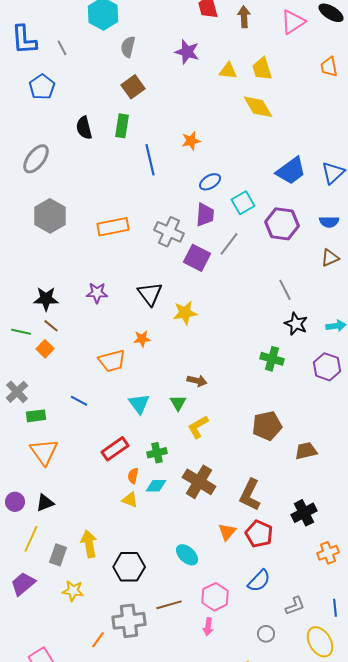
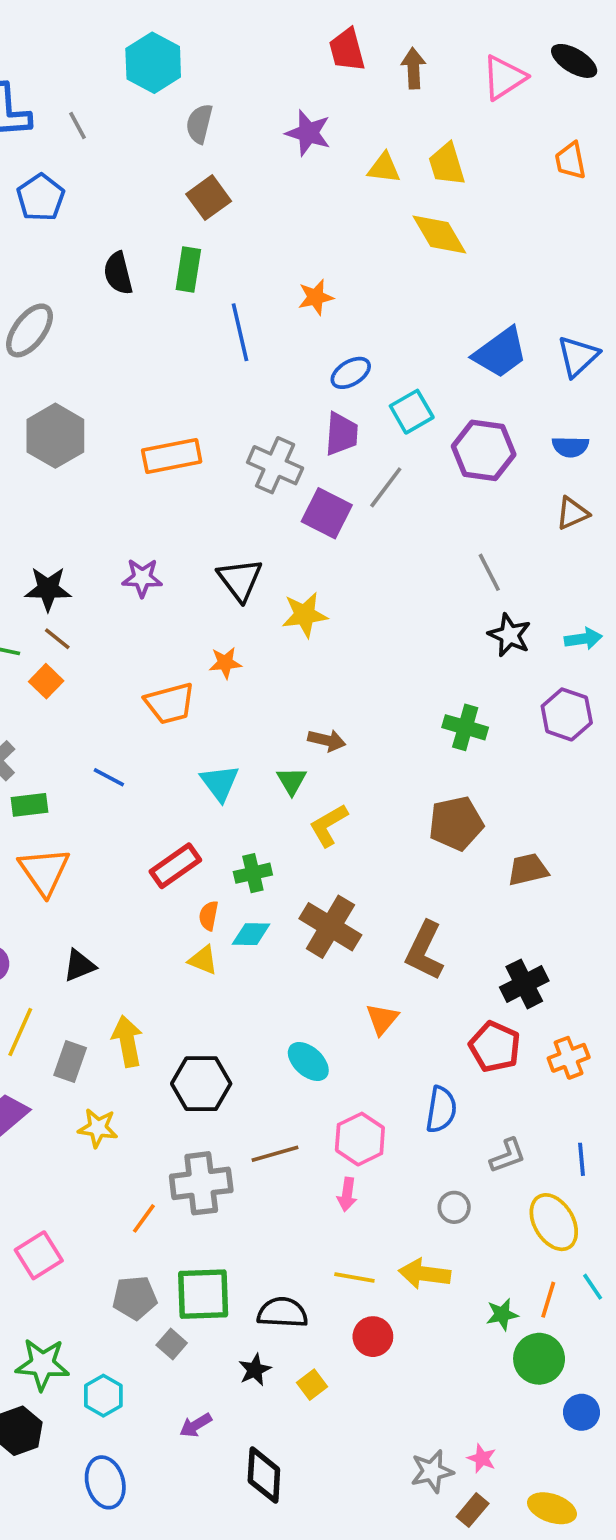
green cross: (272, 359) -> (465, 727), moved
black triangle: (45, 503) -> (79, 966), moved
red pentagon: (259, 534) -> (495, 1047), moved
blue semicircle: (259, 581) -> (441, 1109), turned -35

